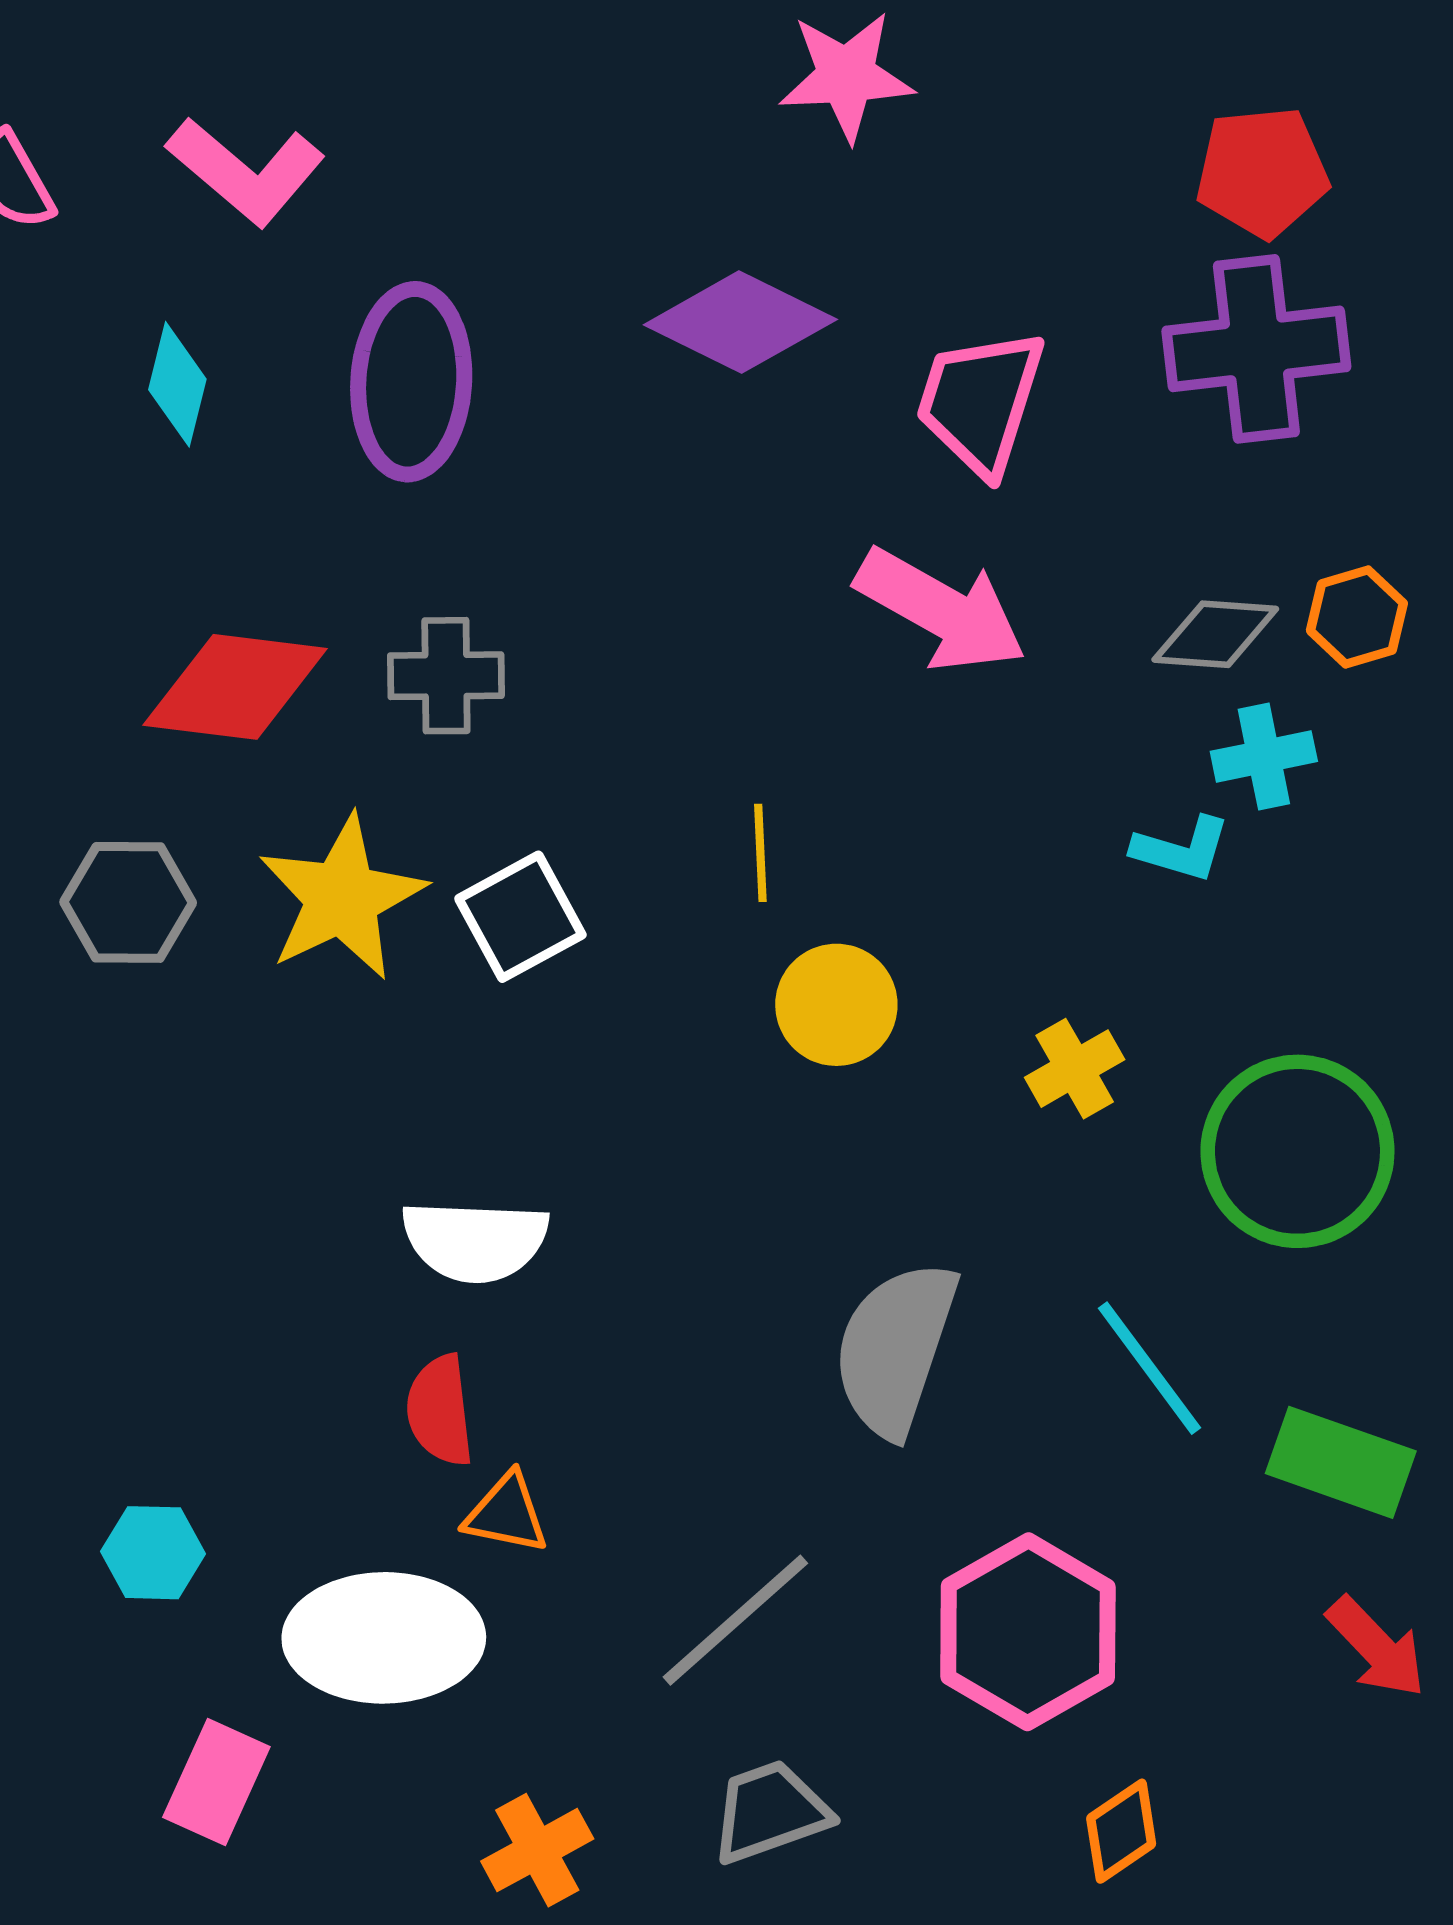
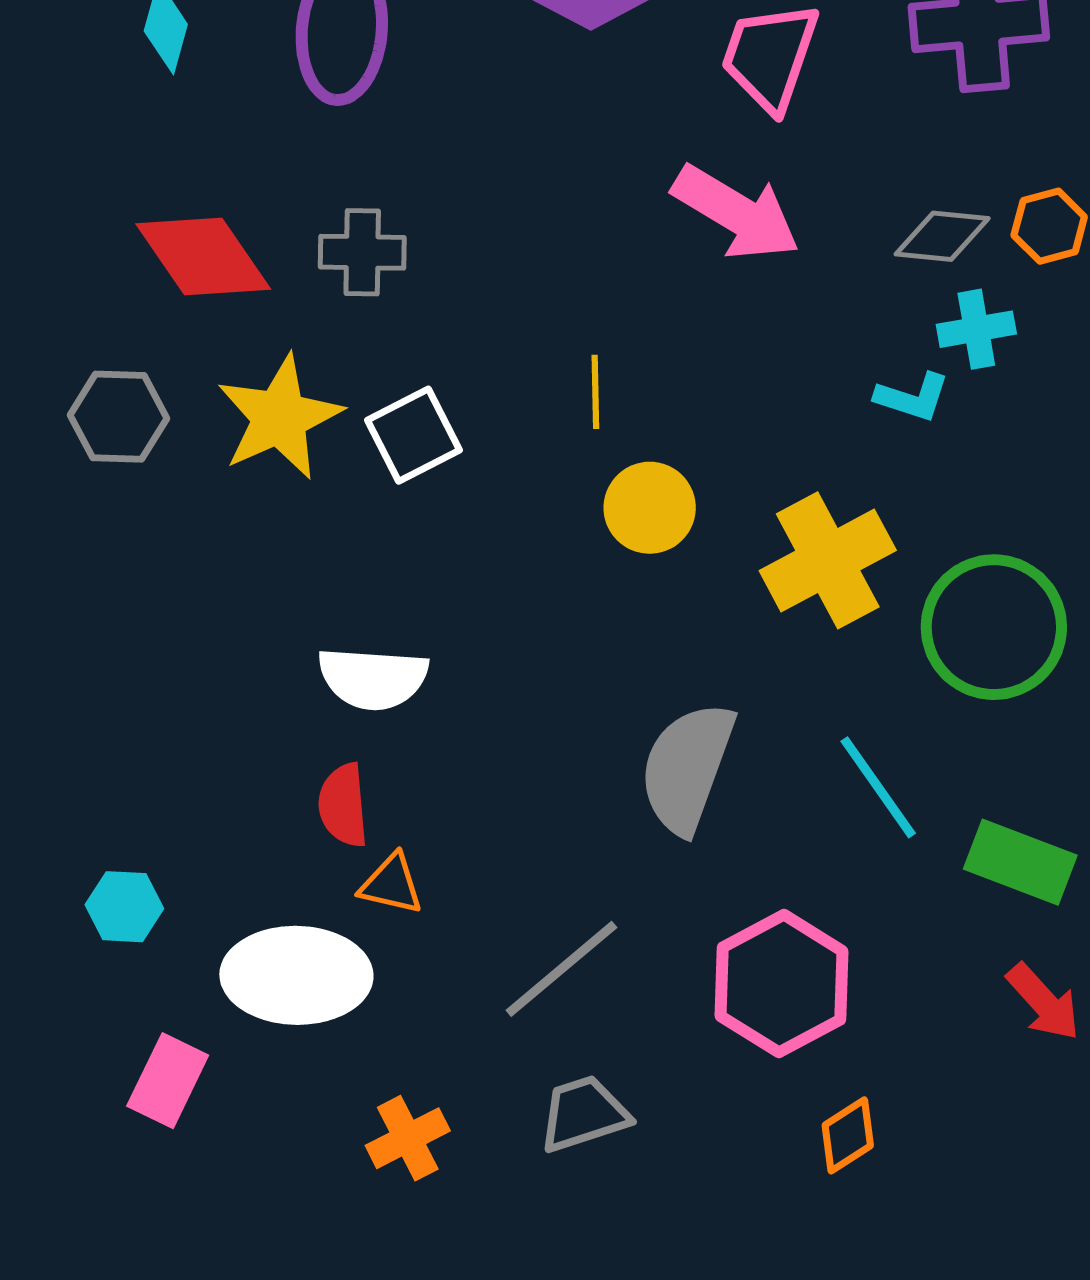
red diamond: (235, 687) -> (203, 257), turned 47
yellow cross: (1075, 1069) -> (828, 560), size x1.8

